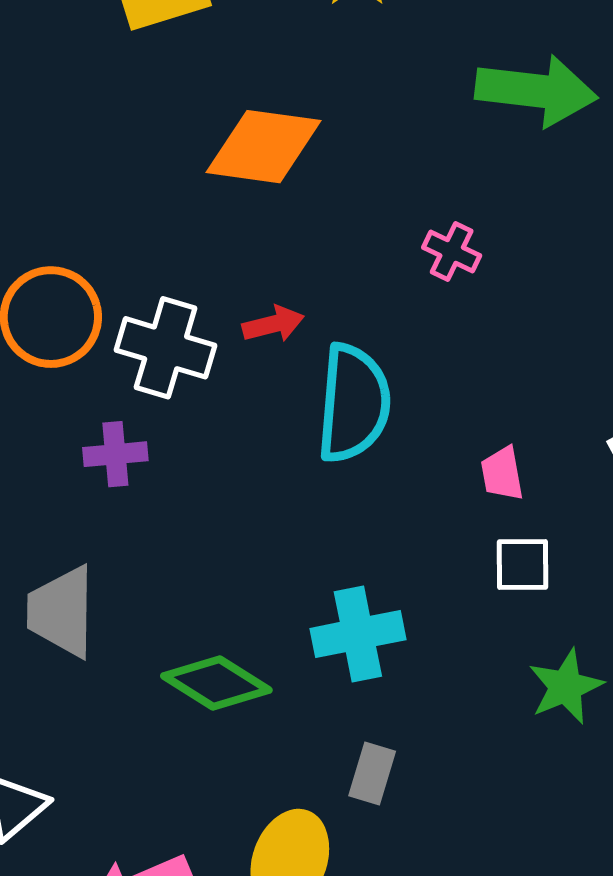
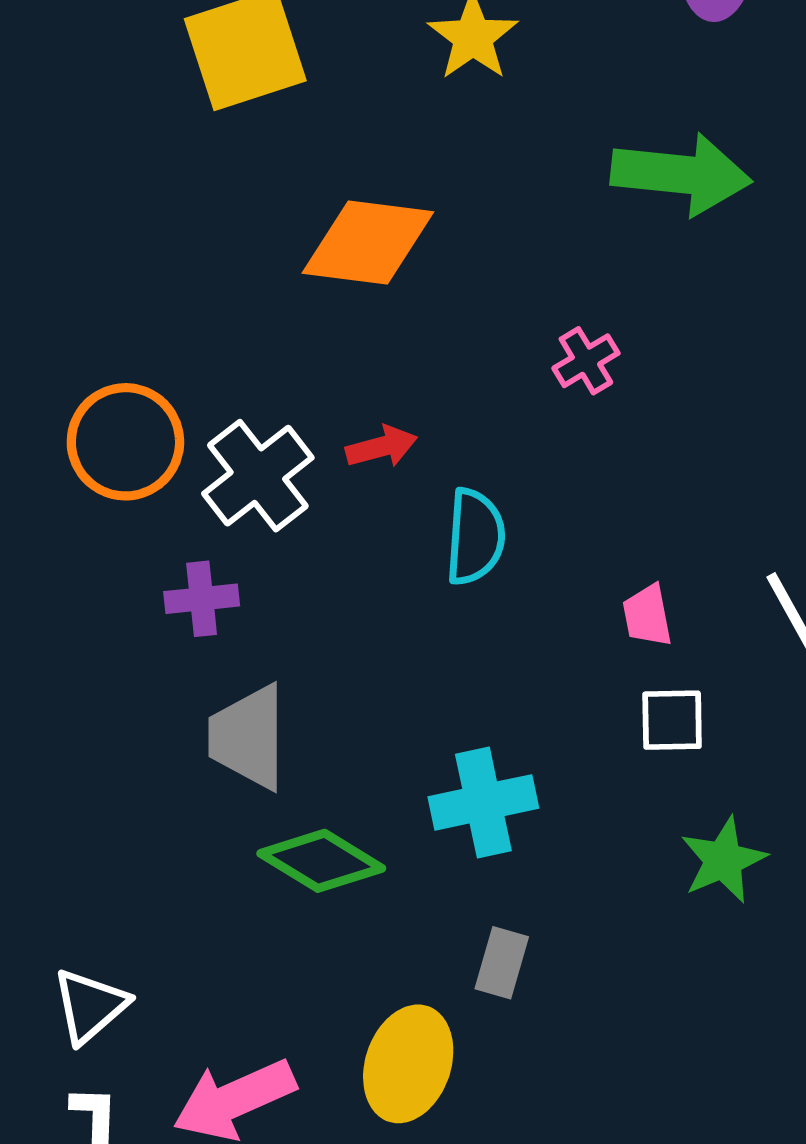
pink cross: (452, 252) -> (586, 361), turned 34
white cross: (166, 348) -> (258, 476), turned 36
cyan semicircle: (354, 403) -> (475, 537), size x0.7
gray trapezoid: (62, 612) -> (248, 737), moved

